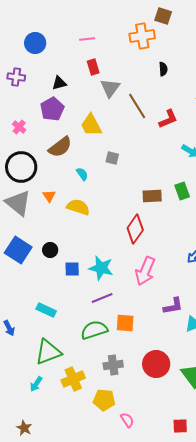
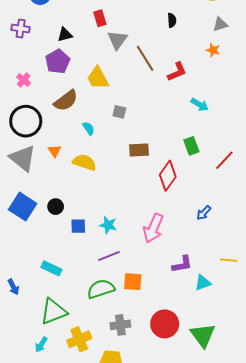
brown rectangle: (152, 196) -> (139, 150), moved
red diamond: (135, 229) -> (168, 176), moved
cyan star: (101, 268) -> (108, 225), size x0.7

